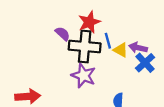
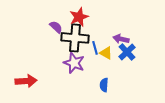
blue line: (108, 41) -> (95, 48), moved
yellow triangle: (121, 50) -> (106, 53), moved

